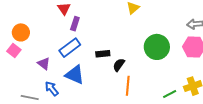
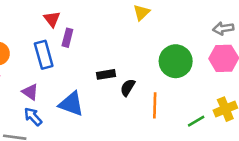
blue rectangle: (70, 48) -> (44, 55), moved, turned -65
orange line: (128, 86) -> (155, 105), moved
blue arrow: (52, 89) -> (33, 117), moved

